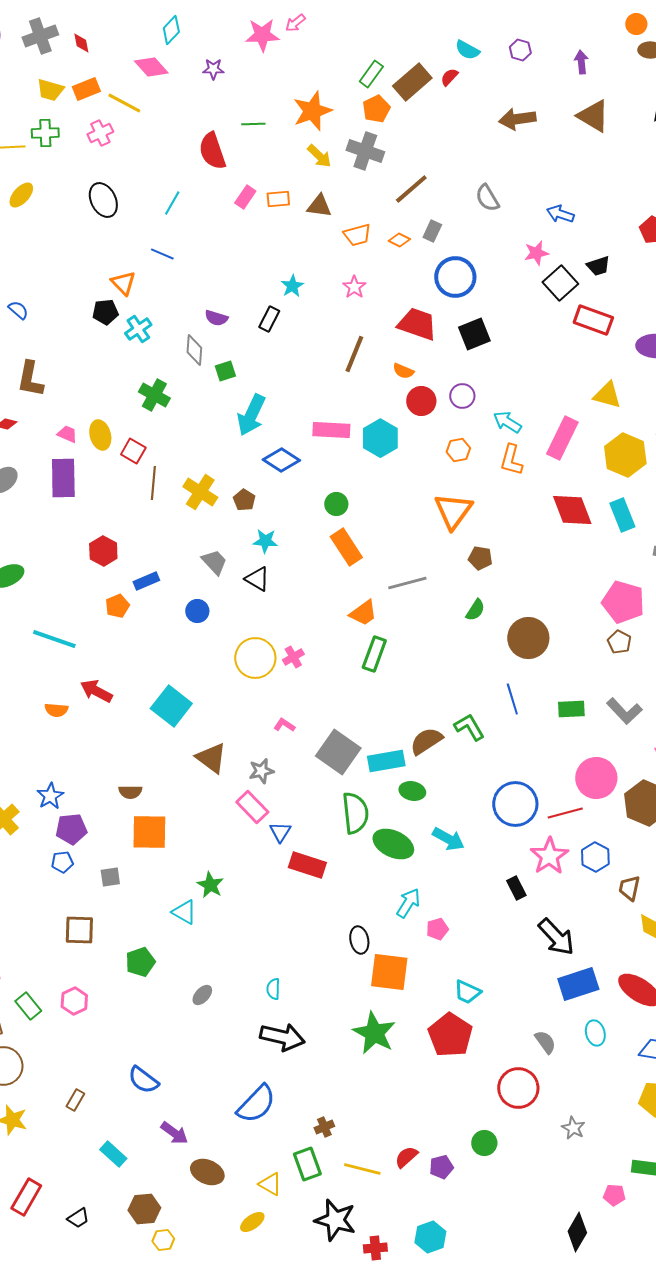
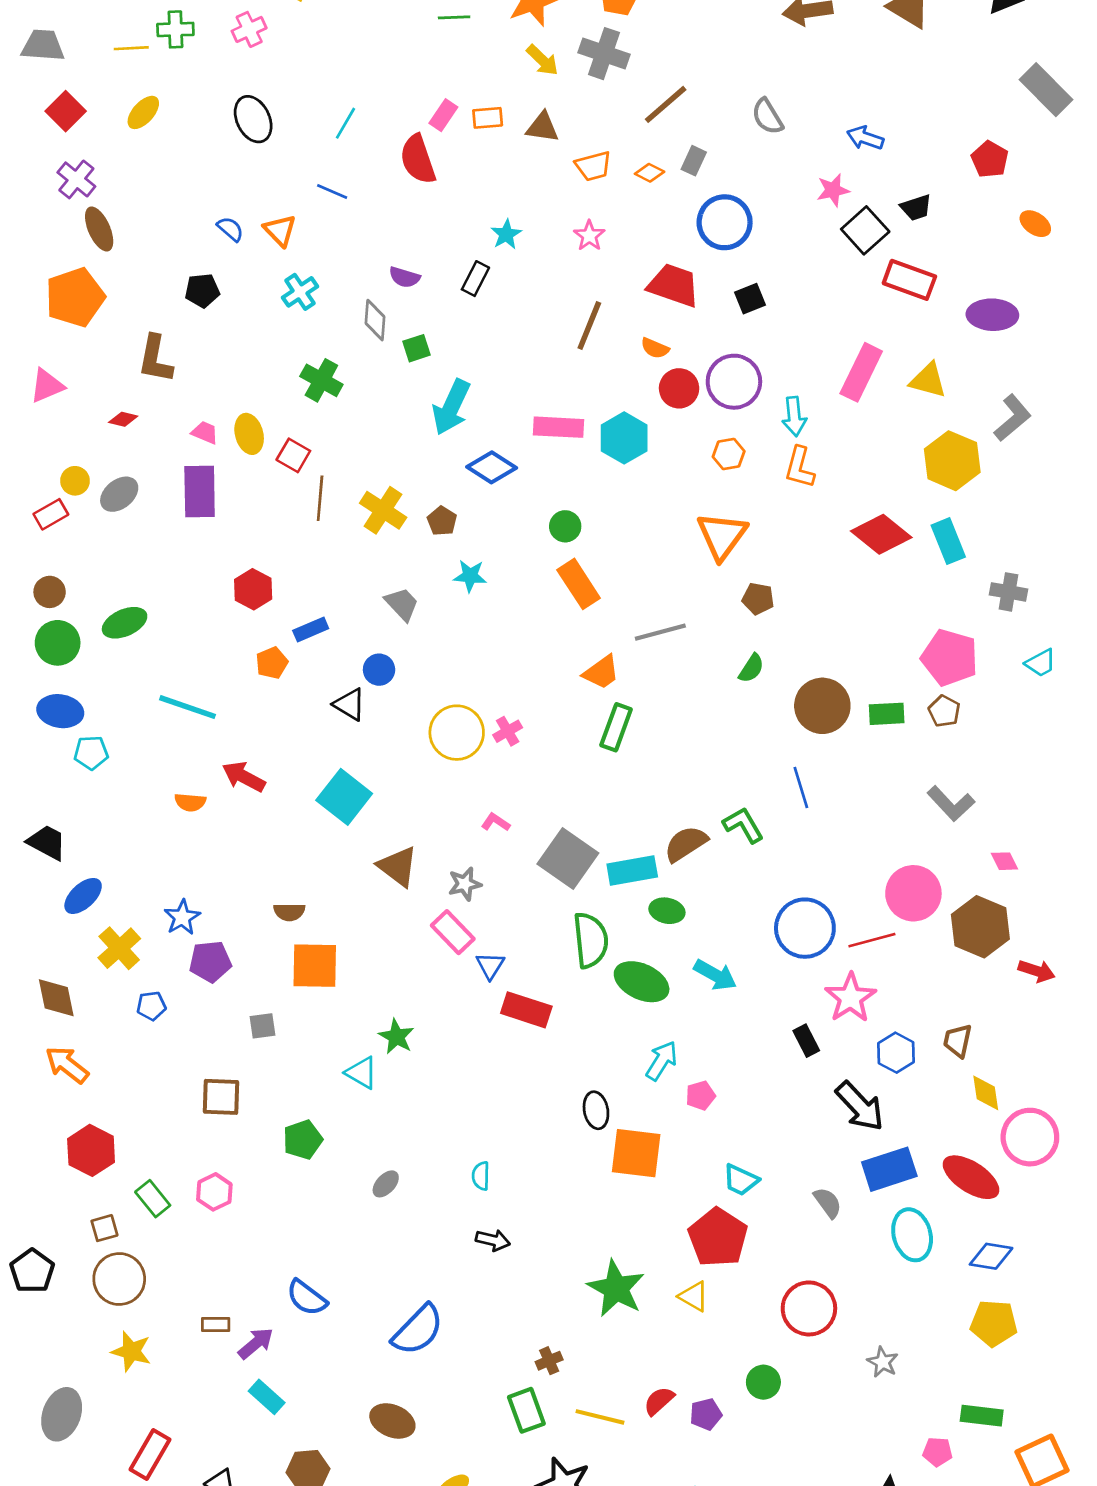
red semicircle: (212, 151) -> (418, 159), moved
blue semicircle: (18, 310) -> (230, 229), moved
black pentagon: (105, 312) -> (202, 291), moved
black square: (474, 334) -> (750, 299), size x0.7
purple circle: (462, 396) -> (734, 382), size x1.6
cyan arrow: (507, 422) -> (794, 416), turned -128
pink rectangle: (562, 438) -> (861, 372), moved
red diamond: (572, 510) -> (881, 534), turned -30
black triangle: (257, 579) -> (350, 704), moved
green rectangle: (571, 709) -> (887, 714), moved
blue hexagon: (595, 857) -> (896, 1053), moved
blue pentagon: (62, 862) -> (151, 1006), moved
green star: (374, 1033) -> (616, 1288), moved
cyan ellipse: (595, 1033) -> (912, 1235), size x1.5
black arrow: (282, 1037) -> (493, 1240), size x0.6
gray semicircle: (545, 1042) -> (828, 1203), moved
brown rectangle: (75, 1100) -> (216, 1325), turned 60
blue semicircle: (256, 1104) -> (418, 1330), moved
purple arrow: (174, 1133) -> (256, 1343), moved, turned -76
yellow triangle: (270, 1184) -> (694, 1296), moved

